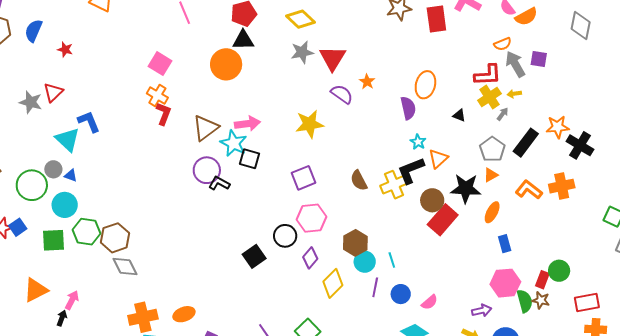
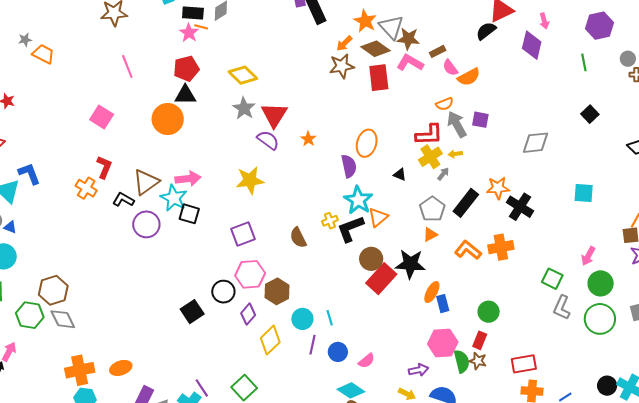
gray diamond: (581, 25) -> (535, 143), moved, turned 72
gray star: (302, 52) -> (244, 108), turned -30
purple semicircle: (342, 94) -> (268, 140), moved
orange cross: (157, 96) -> (86, 188), moved
cyan star: (418, 142) -> (358, 200), size x1.8
black L-shape: (219, 183) -> (123, 200), moved
yellow cross: (394, 185) -> (330, 221), moved, size x0.6
black star: (466, 188) -> (410, 264), moved
orange ellipse: (492, 212) -> (432, 292), moved
green hexagon: (86, 232) -> (30, 315), moved
brown hexagon: (355, 243) -> (277, 291), moved
green circle: (559, 271) -> (489, 312), moved

